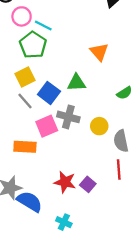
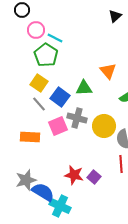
orange triangle: (99, 52) -> (108, 71), moved
yellow square: (25, 77) -> (39, 83), turned -30
yellow circle: (99, 126) -> (104, 126), size x1.5
orange rectangle: (25, 147) -> (30, 137), moved
cyan cross: (64, 222) -> (60, 206), moved, size x1.5

